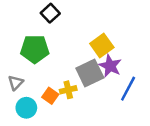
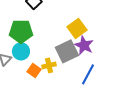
blue line: (128, 89) -> (88, 74), moved
cyan circle: (26, 108) -> (21, 51), moved

